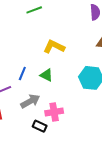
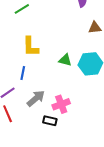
yellow L-shape: (54, 47) -> (31, 47), moved, turned -105
green triangle: (47, 75) -> (65, 60), moved

